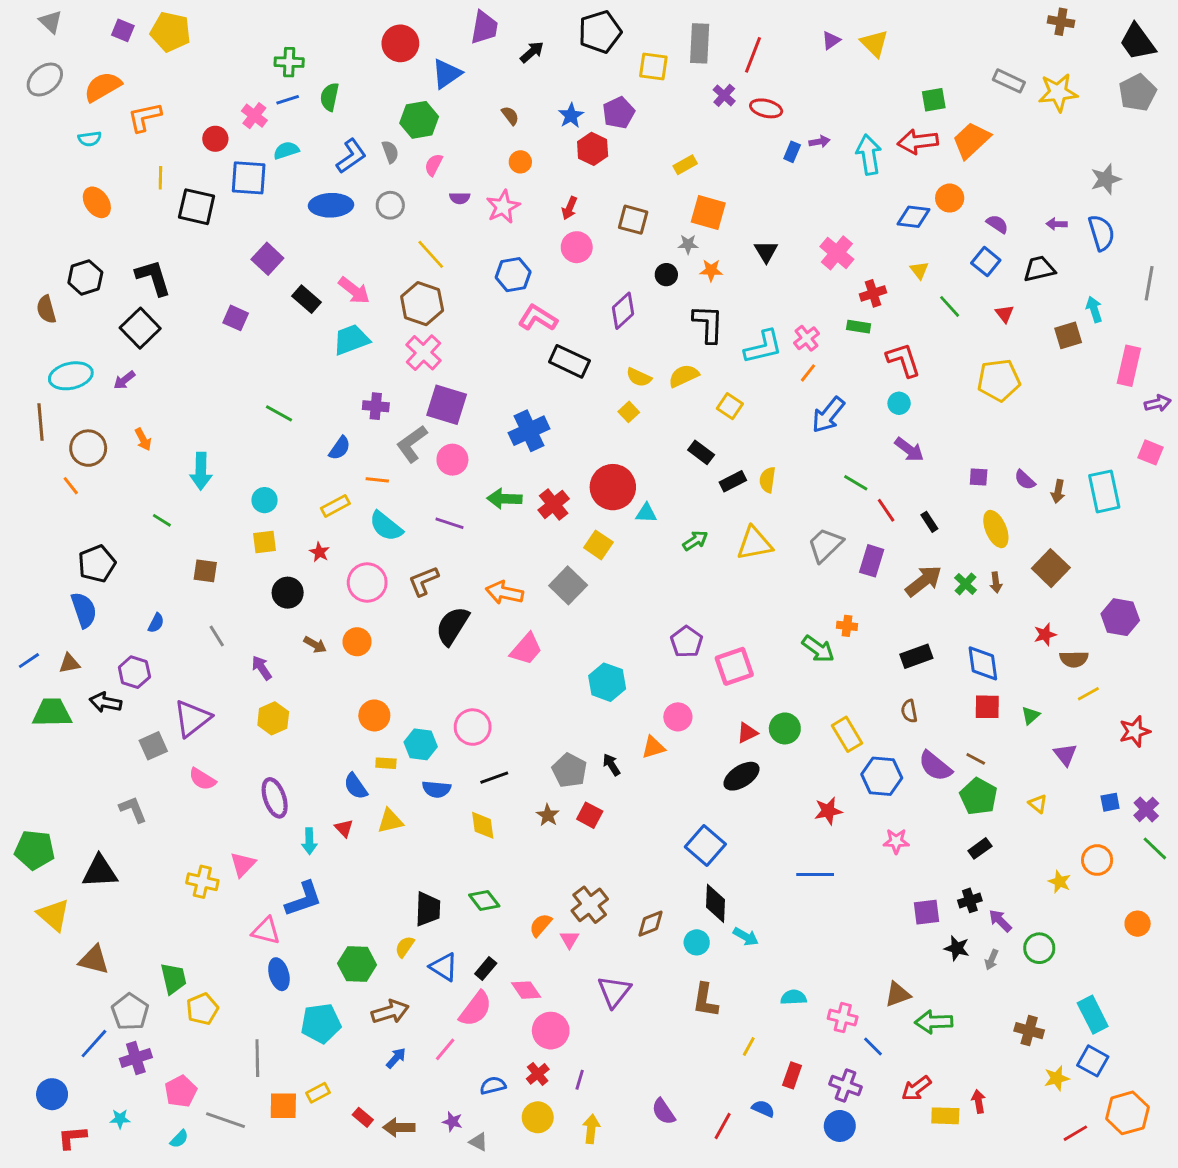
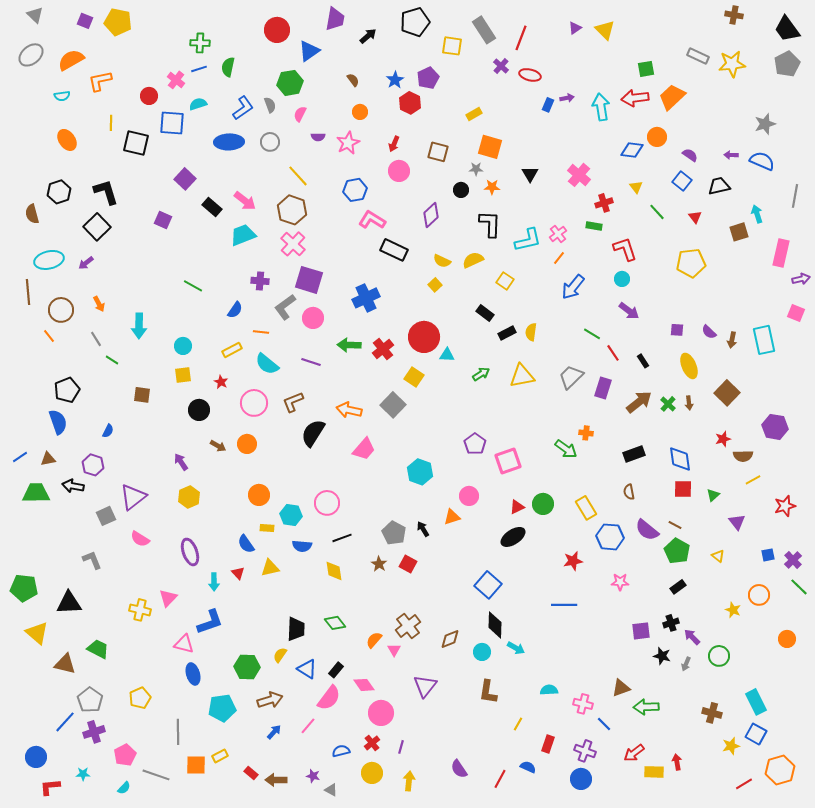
gray rectangle: (700, 43) -> (484, 30), turned -36
blue semicircle: (1101, 233) -> (762, 161), turned -50
gray line: (217, 636) -> (96, 339), moved
green trapezoid: (173, 979) -> (98, 649), moved, turned -50

